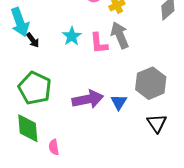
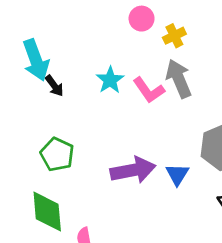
pink L-shape: (99, 43) -> (149, 90), turned -30
green pentagon: (35, 88) -> (57, 154), size x0.7

